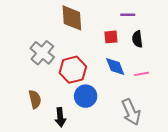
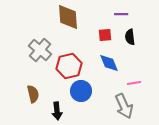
pink line: (142, 74) -> (134, 83), moved

